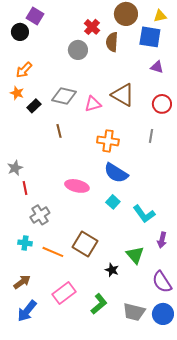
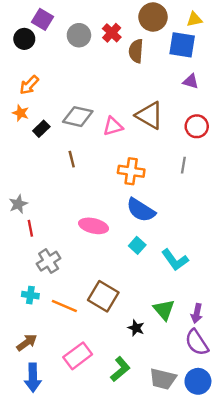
gray circle: (78, 50) -> (79, 35), moved
purple arrow: (162, 240) -> (197, 313), moved
blue arrow: (27, 311) -> (33, 378), turned -40

